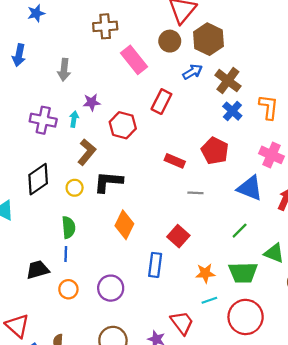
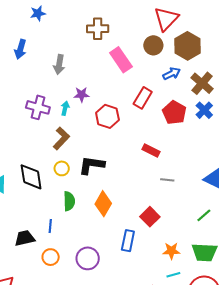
red pentagon: (215, 151) -> (174, 113), moved
brown L-shape: (87, 152) -> (61, 138), moved
black diamond: (38, 179) -> (31, 177), moved, turned -68
green semicircle: (69, 227) -> (69, 201), moved

